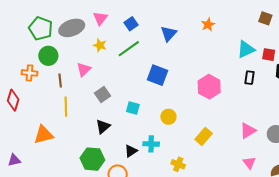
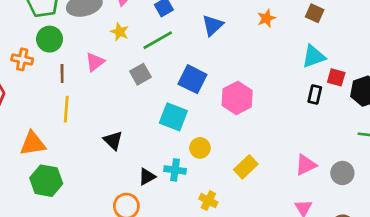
brown square: (265, 18) -> (315, 13), moved
red square: (269, 55) -> (336, 77), moved
pink hexagon: (209, 87) -> (237, 98), moved
gray square: (103, 94) -> (140, 74), moved
cyan square: (133, 108) -> (173, 117), moved, size x1.5
yellow circle: (168, 117) -> (200, 148), moved
black triangle: (103, 127) -> (113, 140), turned -42
green hexagon: (92, 159) -> (46, 181), moved

